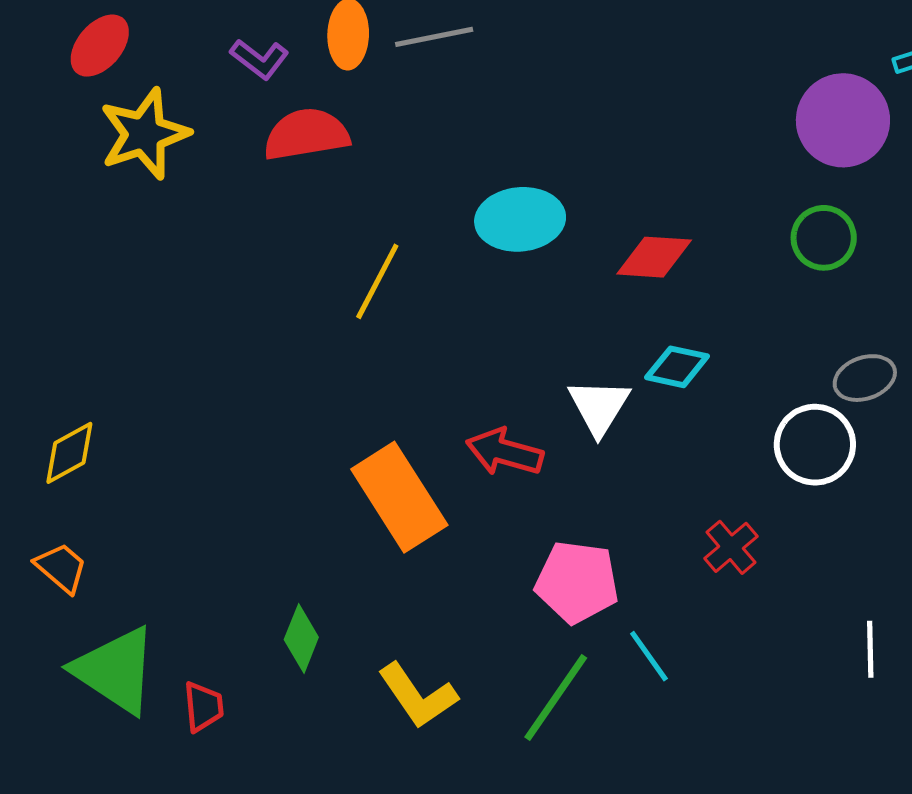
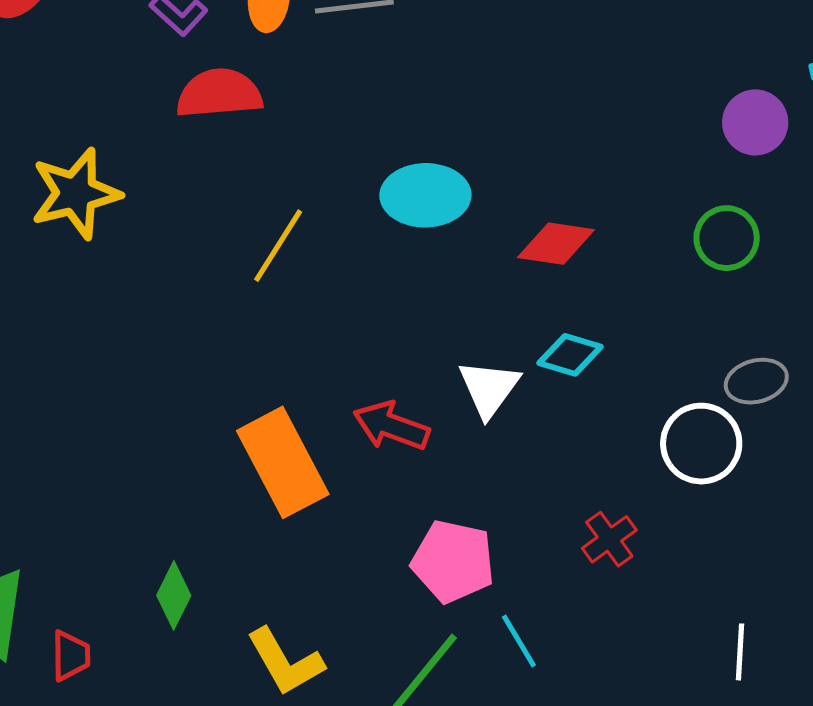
purple circle: (843, 120) -> (755, 122), size x0.7
yellow star: (144, 134) -> (76, 193), moved

